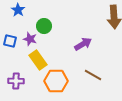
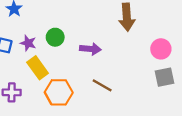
green circle: (44, 26) -> (55, 37), moved
purple arrow: (83, 44) -> (90, 49), turned 36

